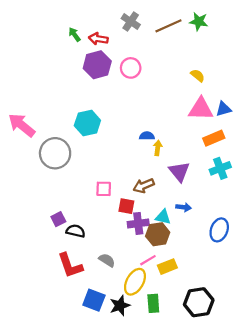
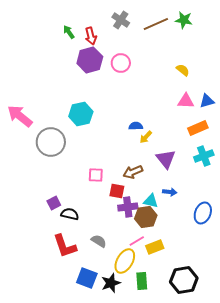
red arrow: (98, 39) -> (91, 36), turned -114
pink triangle: (201, 109) -> (186, 101), size x0.7
yellow arrow: (158, 148) -> (146, 137), turned -144

